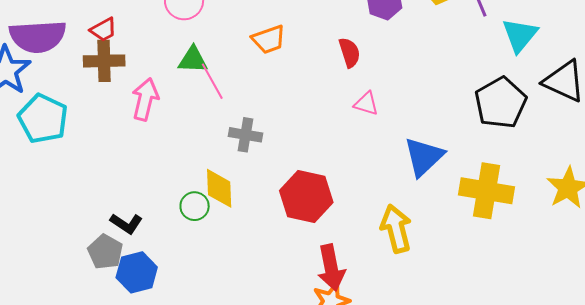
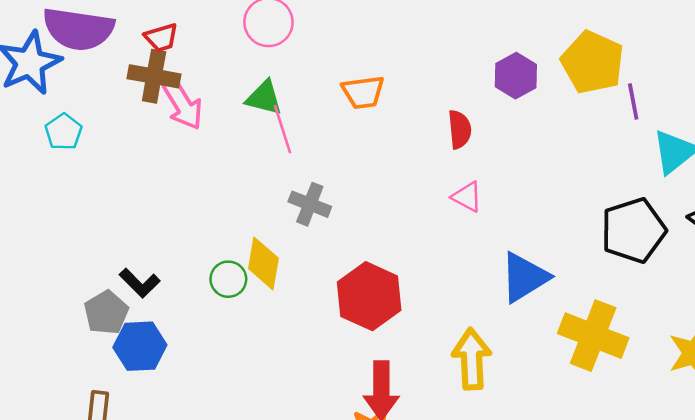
pink arrow: (145, 99) -> (183, 105), moved, turned 123
cyan pentagon: (43, 119) -> (64, 132), size x0.6

